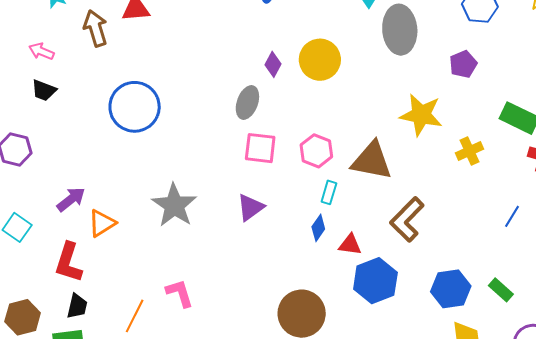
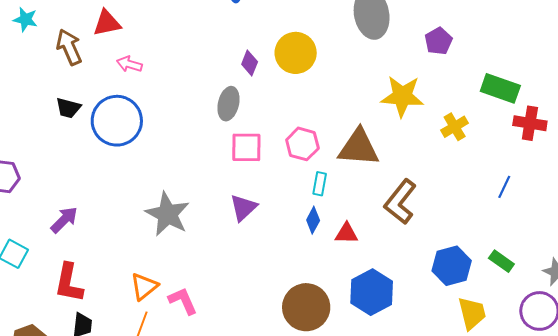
pink arrow: (41, 51) -> (129, 64), moved
black trapezoid: (44, 90) -> (68, 108), moved
orange triangle: (102, 223) -> (144, 286), moved
blue hexagon: (375, 281) -> (372, 292), moved

